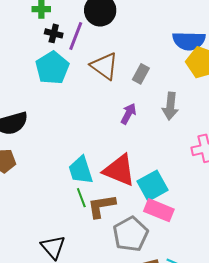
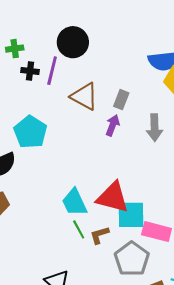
cyan pentagon: (52, 68) -> (30, 132), moved
purple arrow: (128, 114) -> (113, 125), moved
cyan square: (153, 186) -> (131, 215), moved, turned 36
brown L-shape: (101, 206) -> (99, 235), size x0.7

